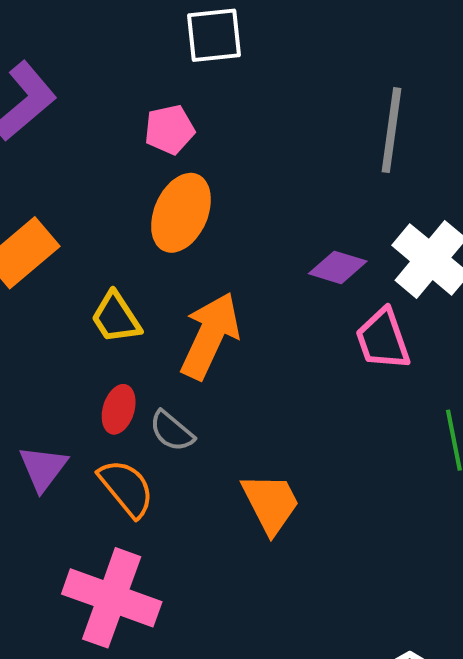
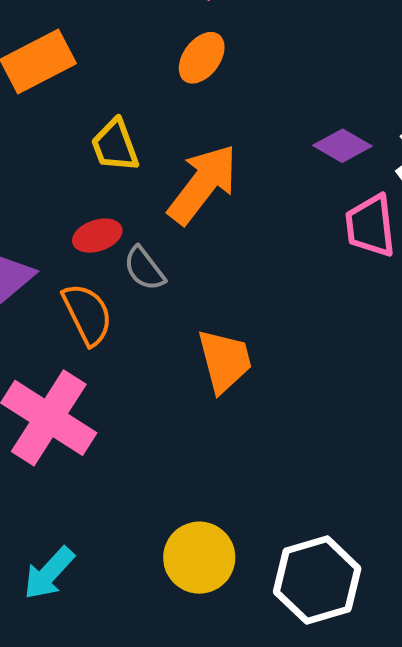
orange ellipse: (181, 213) -> (202, 58), size x0.7
red ellipse: (119, 409) -> (97, 236), turned 42

